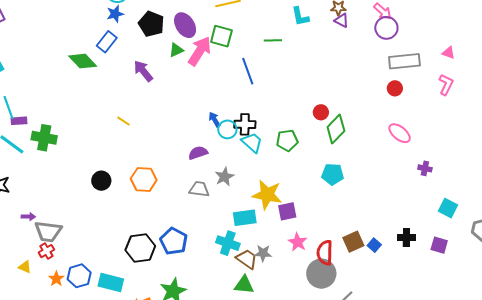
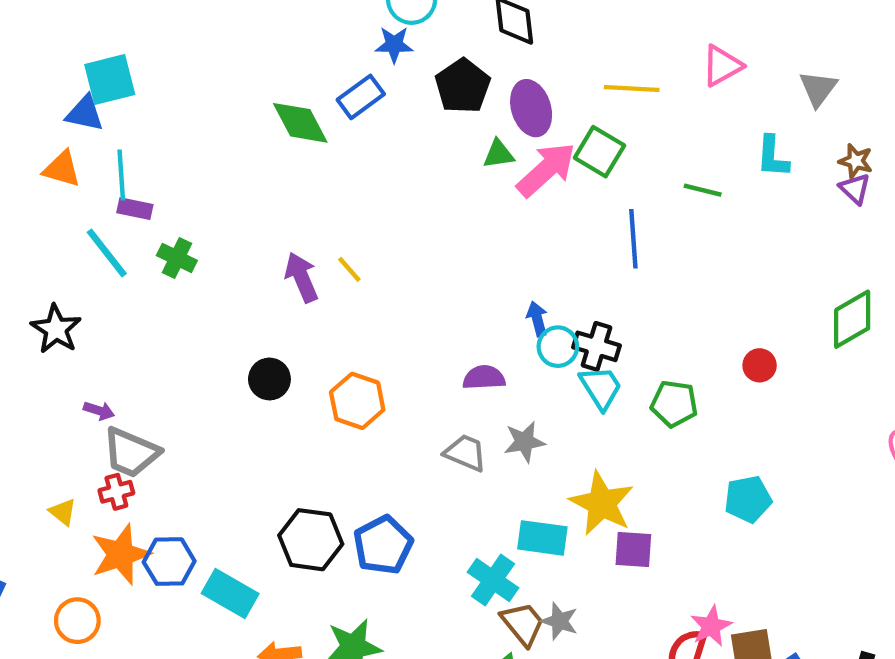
purple arrow: (143, 71) -> (301, 277), moved
green diamond: (336, 129) -> (852, 319), moved
green cross: (44, 138) -> (177, 258), size x0.7
cyan pentagon: (333, 174) -> (748, 499), turned -30
pink star: (298, 242) -> (711, 626), moved
orange star: (56, 279) -> (121, 554), size x1.8

